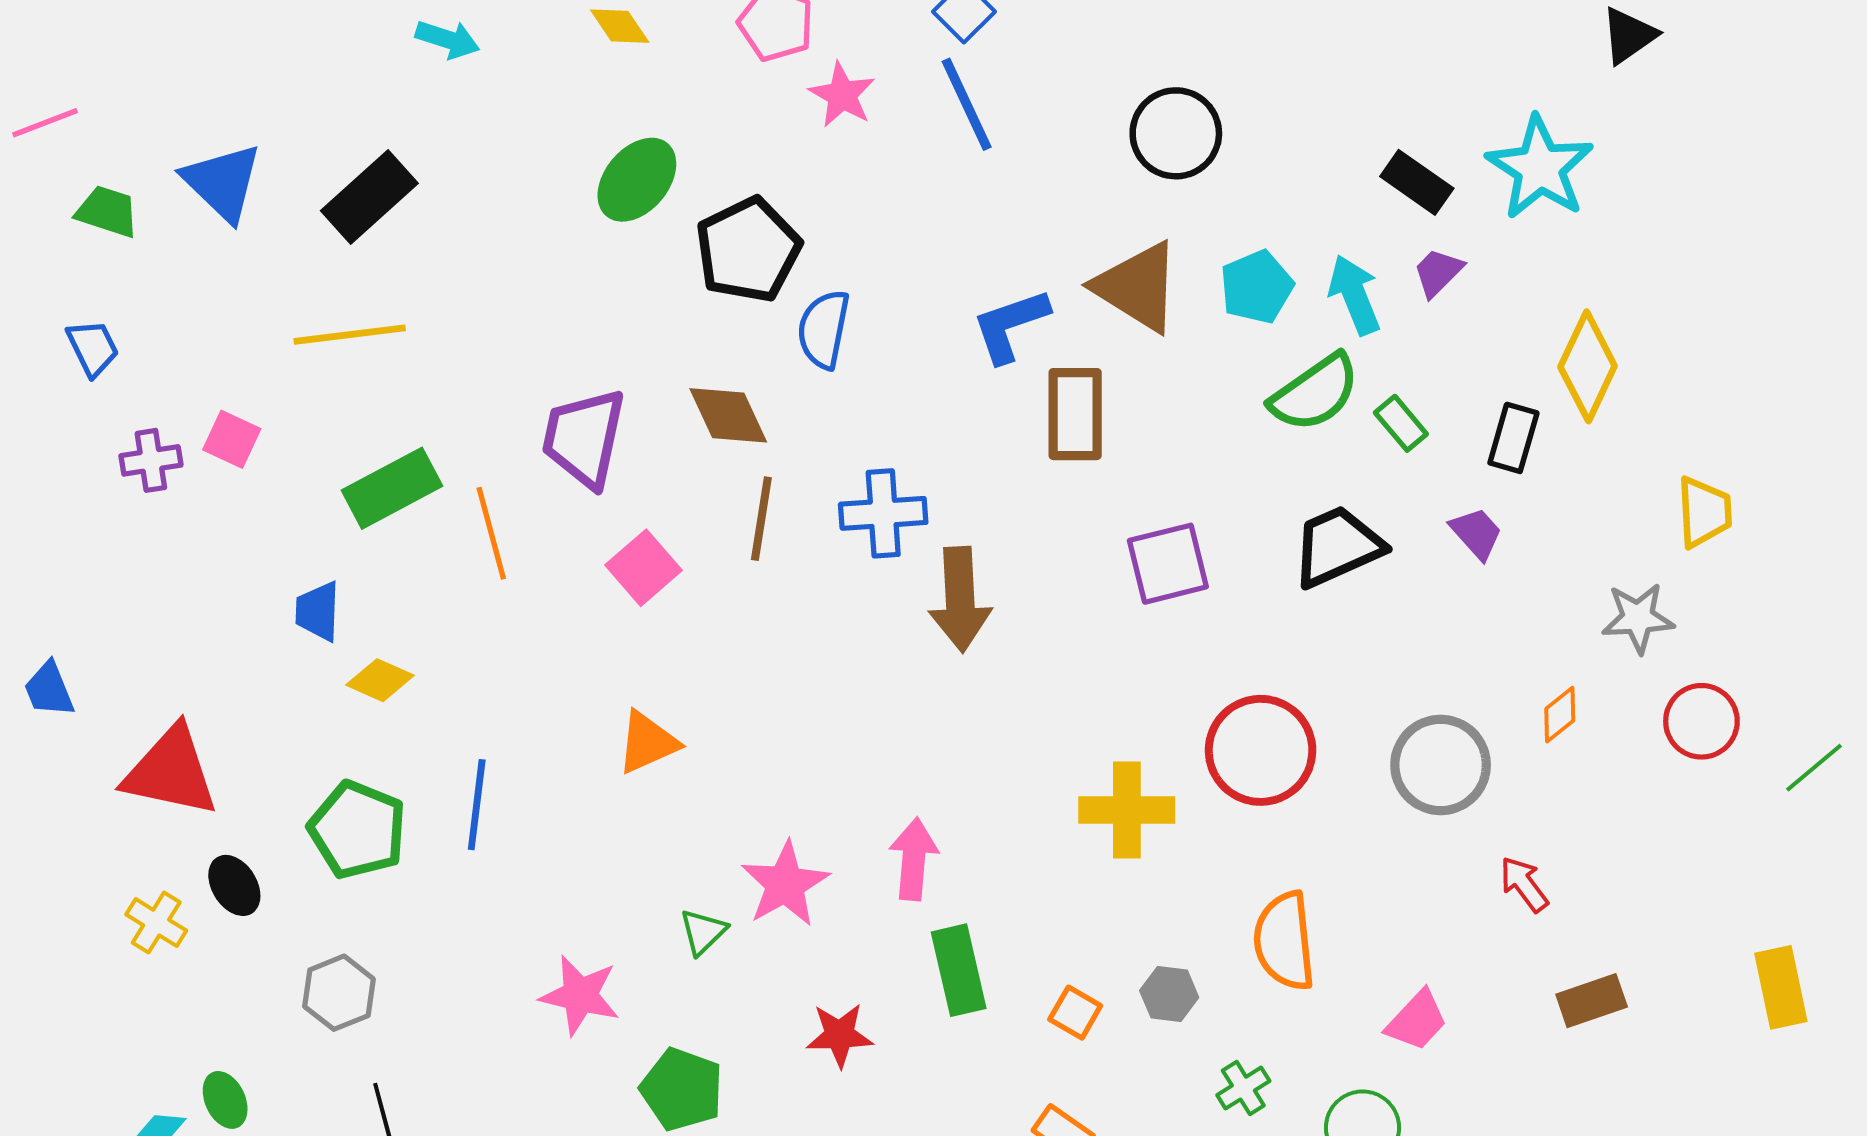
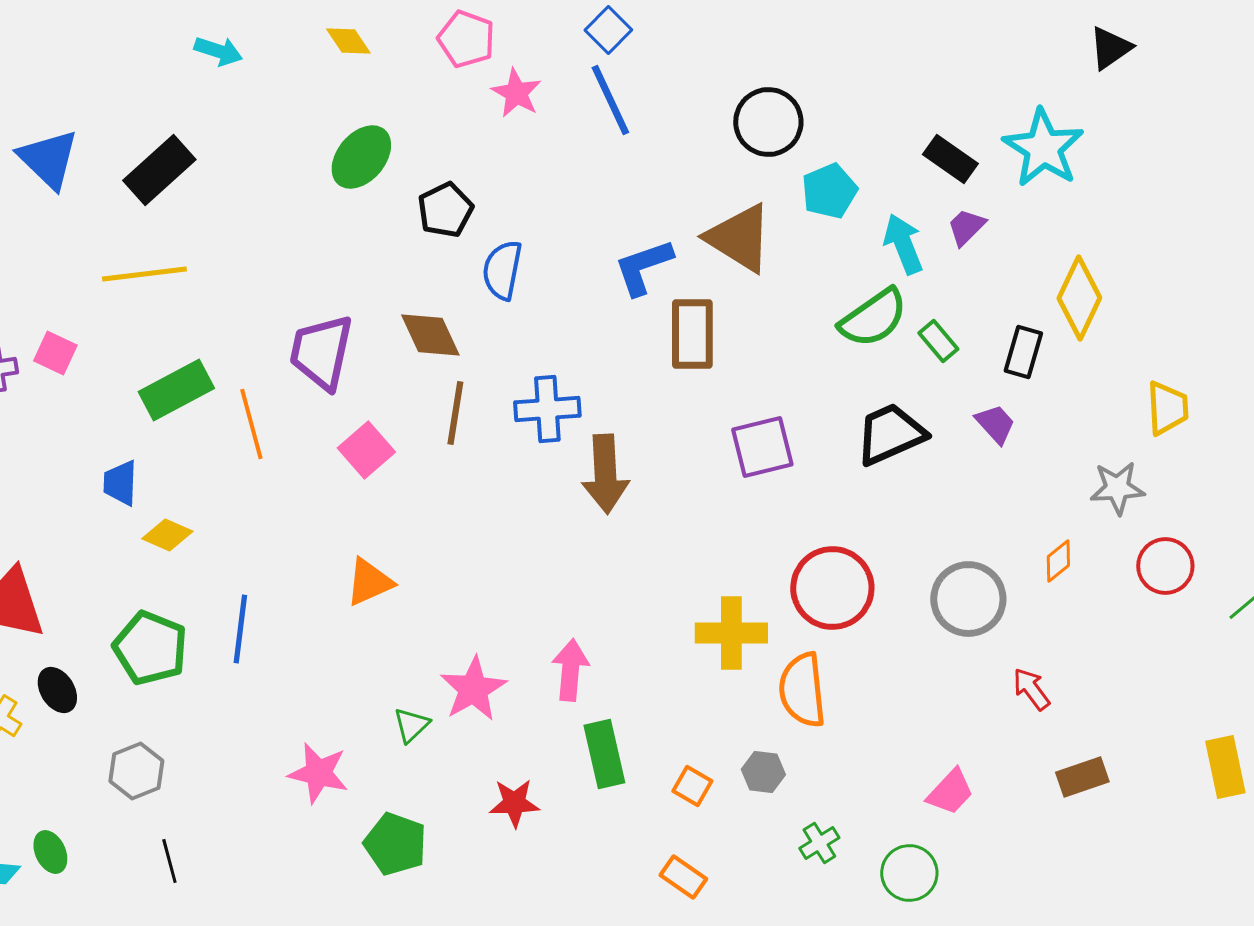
black pentagon: (748, 250) -> (445, 210), size x0.7
cyan pentagon: (1257, 287) -> (829, 191), moved
orange semicircle: (1284, 941) -> (802, 690), moved

